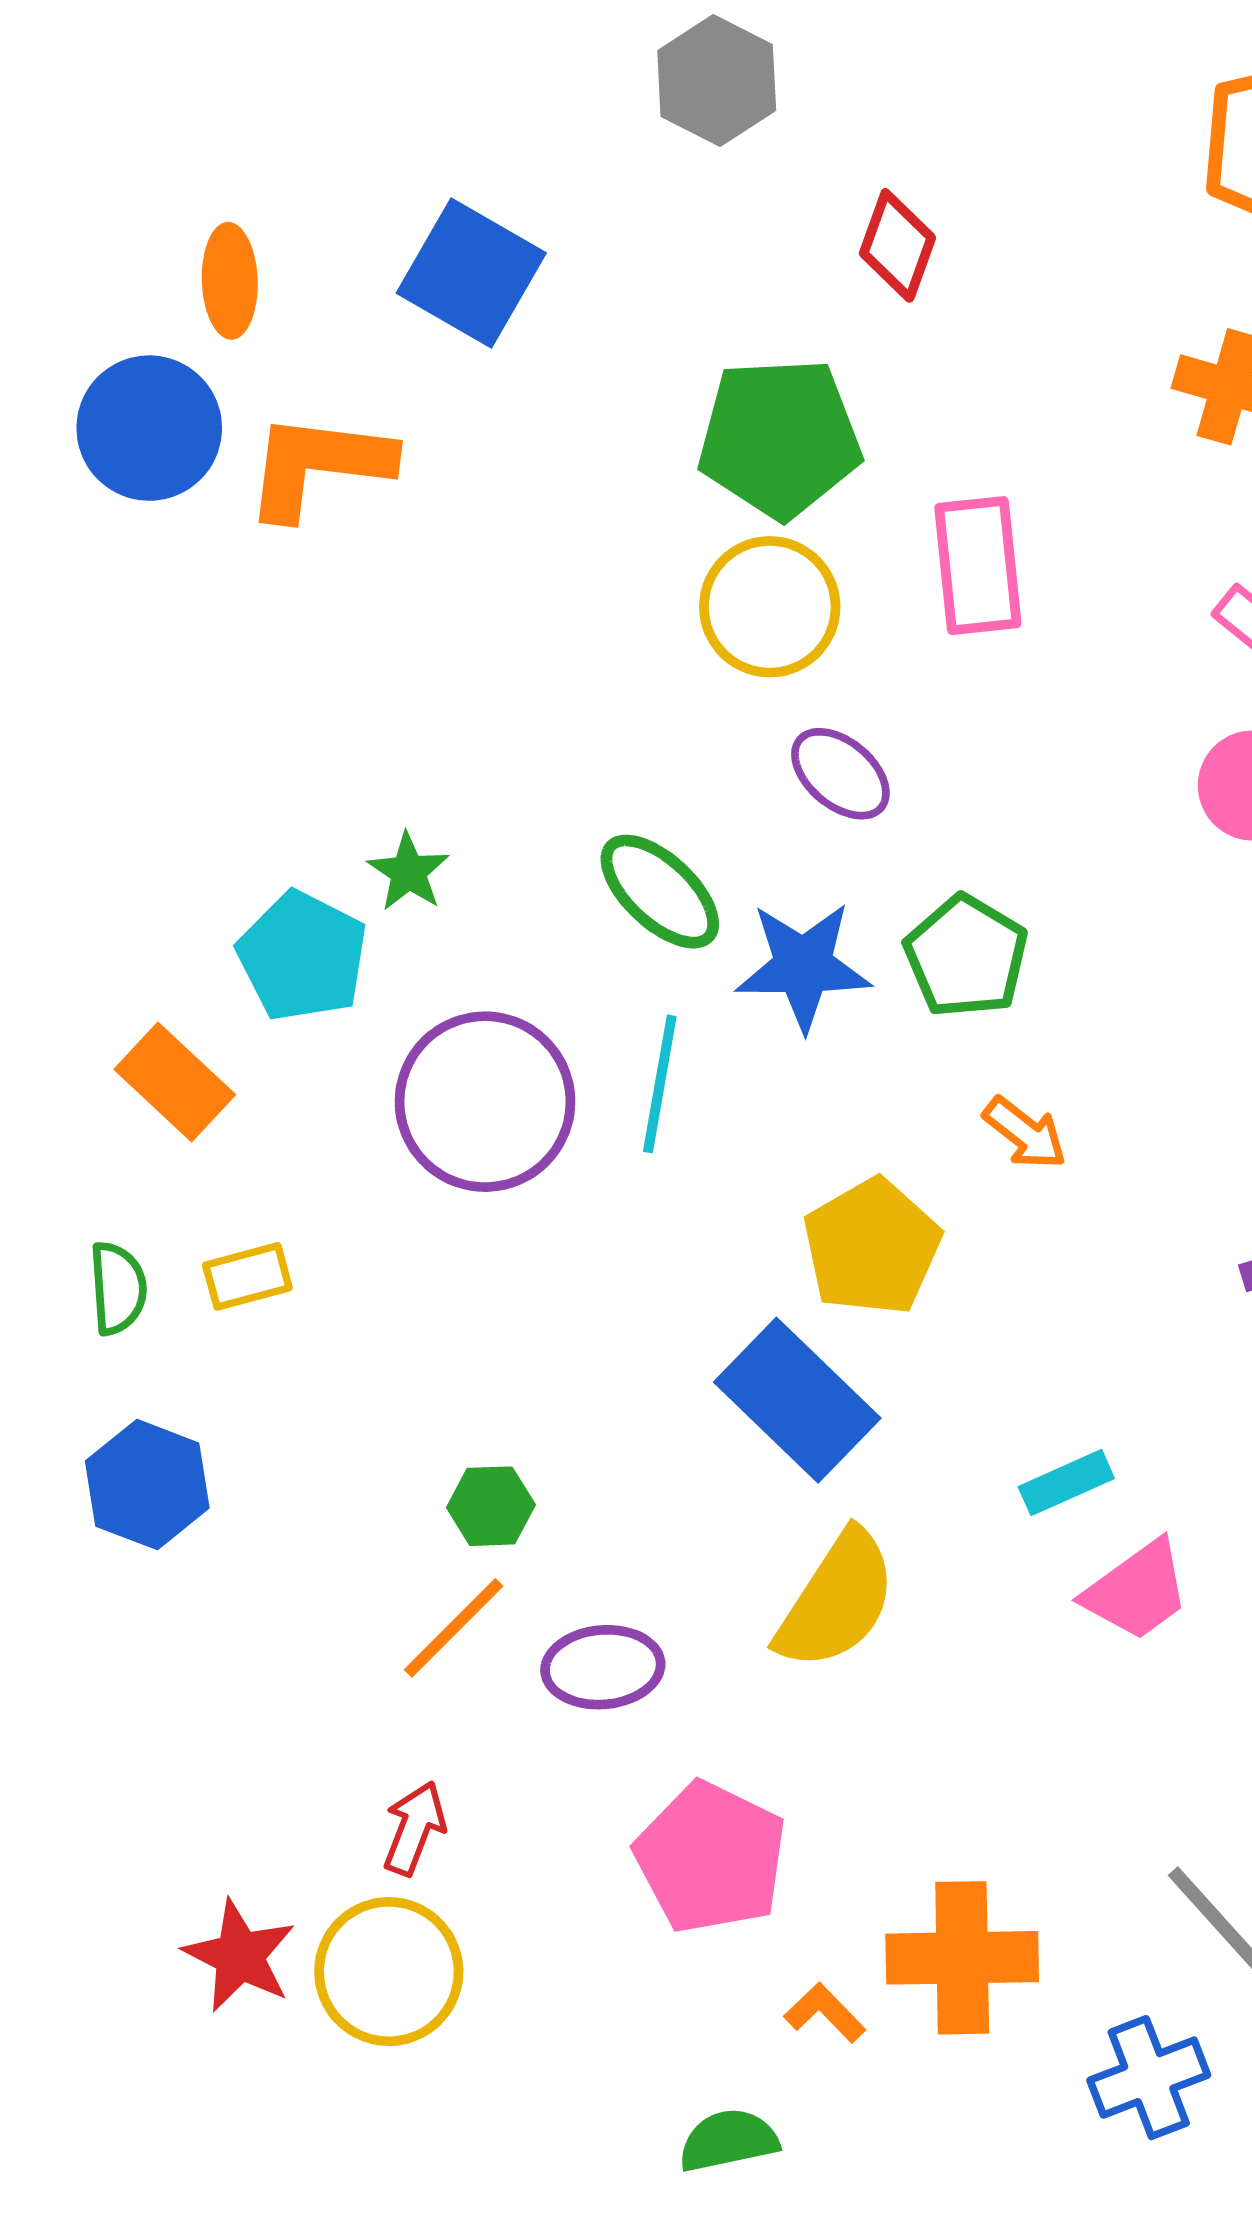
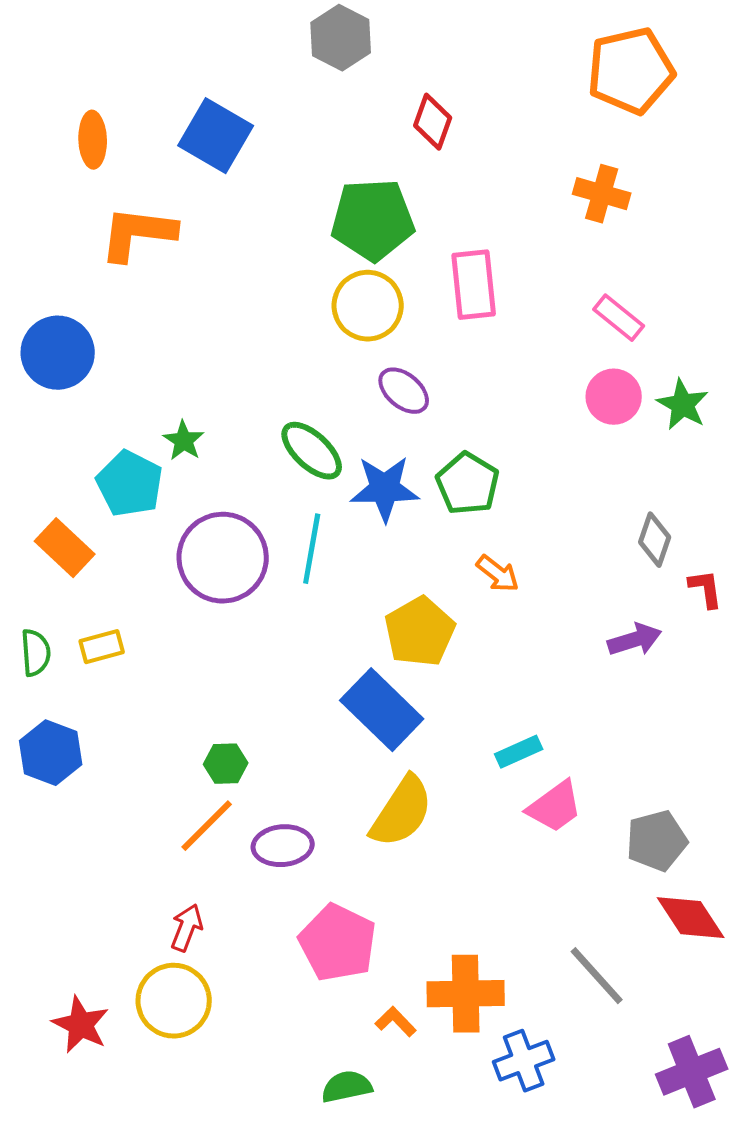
blue circle: (149, 428) -> (58, 353), moved
red star: (240, 1956) -> (81, 1025), moved
blue cross: (1149, 2078) -> (524, 1061), moved

